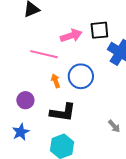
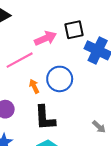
pink line: (44, 54) -> (20, 60), turned -36
black L-shape: (63, 112) -> (45, 118), turned 84

